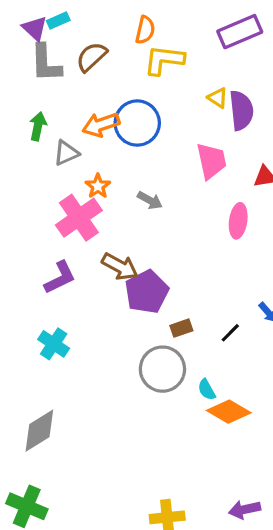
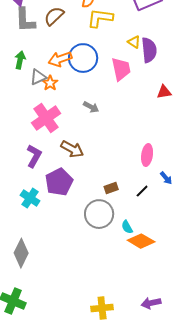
pink trapezoid: (211, 161) -> (121, 69), moved
orange star: (98, 186) -> (50, 83), moved
pink ellipse: (238, 221) -> (147, 155), moved
purple L-shape: (60, 278) -> (34, 156), turned -35
purple pentagon: (147, 292) -> (59, 182), moved
gray diamond: (39, 431) -> (21, 253), turned -32

